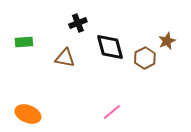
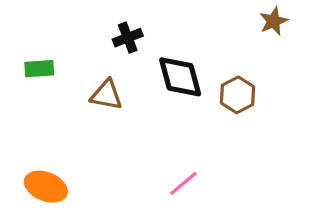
brown star: (167, 41) -> (274, 21), moved

